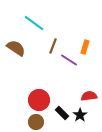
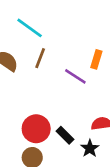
brown line: (53, 46) -> (40, 58), moved
black rectangle: (62, 113) -> (65, 135), moved

